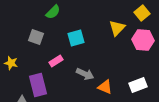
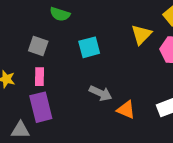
green semicircle: (53, 12) -> (60, 14), turned 63
pink rectangle: (56, 61) -> (39, 77), moved, turned -56

